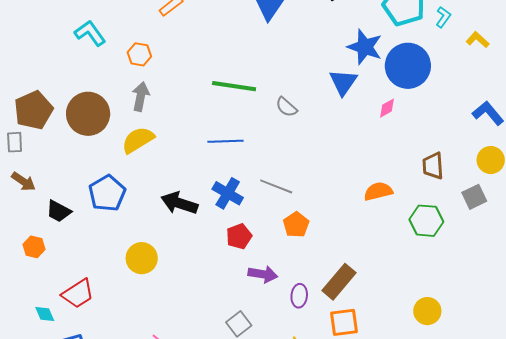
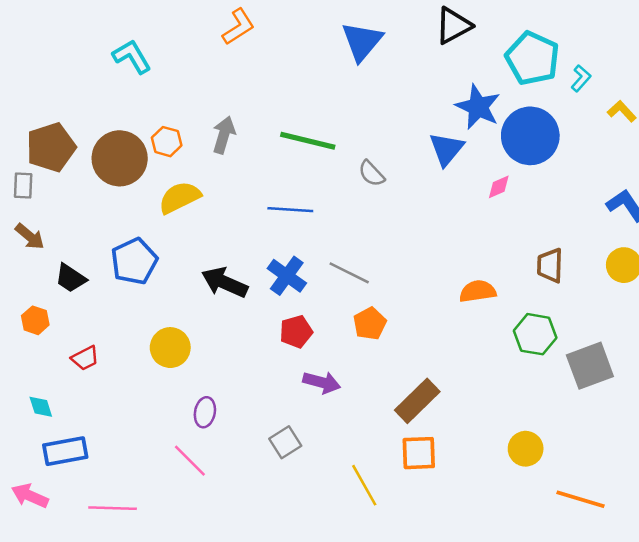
orange hexagon: (139, 54) -> (167, 142), moved
gray arrow: (141, 96) -> (224, 135), moved
gray square: (474, 197) -> (590, 366), moved, size x1.5
red trapezoid: (78, 294) -> (85, 358), moved, size x0.7
purple ellipse: (299, 296) -> (205, 412), moved

